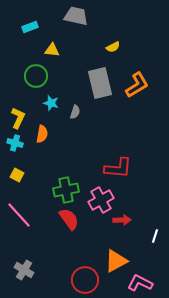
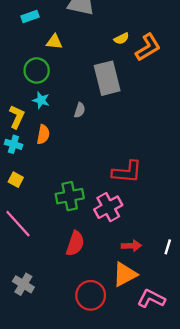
orange L-shape: (137, 85) -> (148, 47), moved
cyan star: (51, 103) -> (41, 100), moved
red semicircle: (69, 219) -> (75, 244), moved, turned 55
red arrow: (122, 220) -> (131, 246), moved

